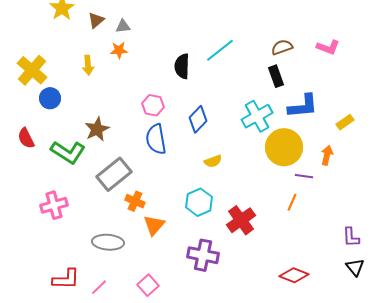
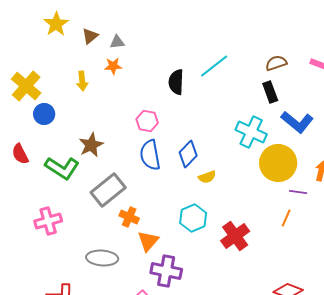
blue L-shape: (303, 106) -> (297, 122), turned 44
cyan cross: (257, 116) -> (251, 132), turned -36
blue diamond: (198, 119) -> (188, 154), moved
purple cross: (203, 255) -> (166, 271), moved

